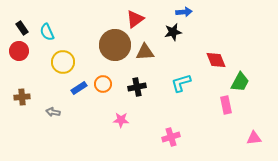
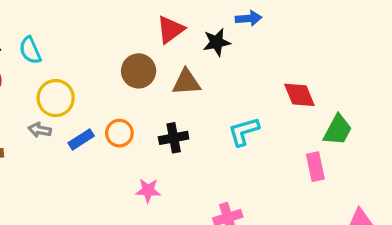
black star: (173, 32) -> (217, 42), moved
brown circle: (115, 45) -> (139, 71), size x0.7
gray arrow: (53, 112) -> (40, 130), moved

